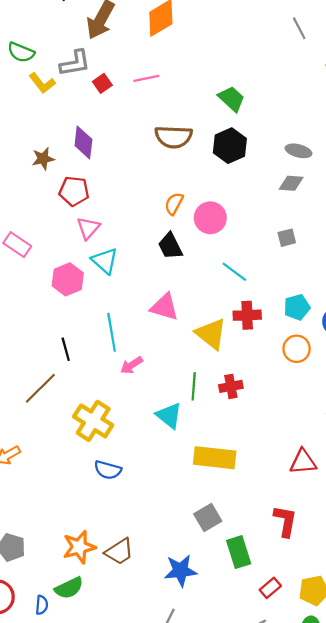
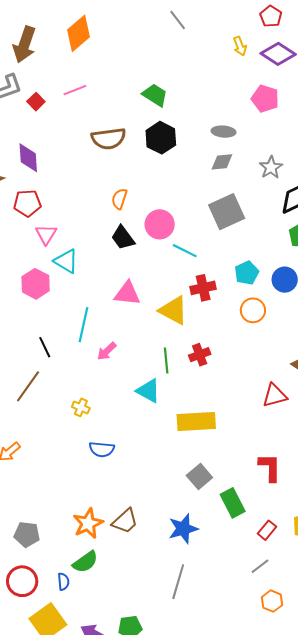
gray line: (299, 28) -> (178, 20), moved
pink circle: (210, 218) -> (160, 224), moved
gray square: (287, 238) -> (227, 212), size x2.0
cyan line: (112, 332) -> (83, 325), turned 32
yellow cross: (93, 421) -> (81, 407), size x0.5
red triangle: (303, 462) -> (275, 395), moved

